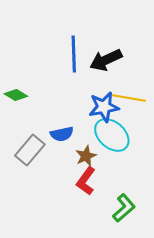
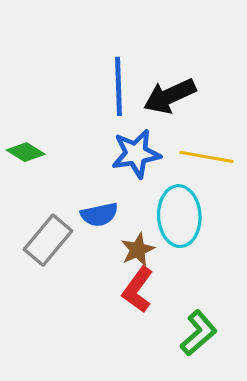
blue star: (104, 107) -> (136, 154), moved
cyan ellipse: (112, 135) -> (179, 216), turned 45

